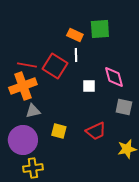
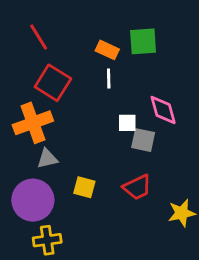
red line: (27, 65) -> (39, 37), moved, turned 48
red square: (55, 66) -> (53, 83), moved
gray square: (124, 107) -> (143, 140), moved

